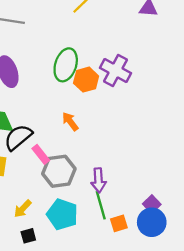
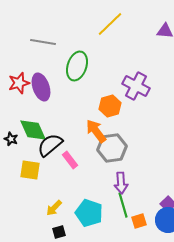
green ellipse: (66, 65) -> (77, 66), moved
orange hexagon: (86, 80) -> (110, 106), moved
orange arrow: (70, 121) -> (96, 131), size x1.4
gray hexagon: (59, 171) -> (112, 148), moved

